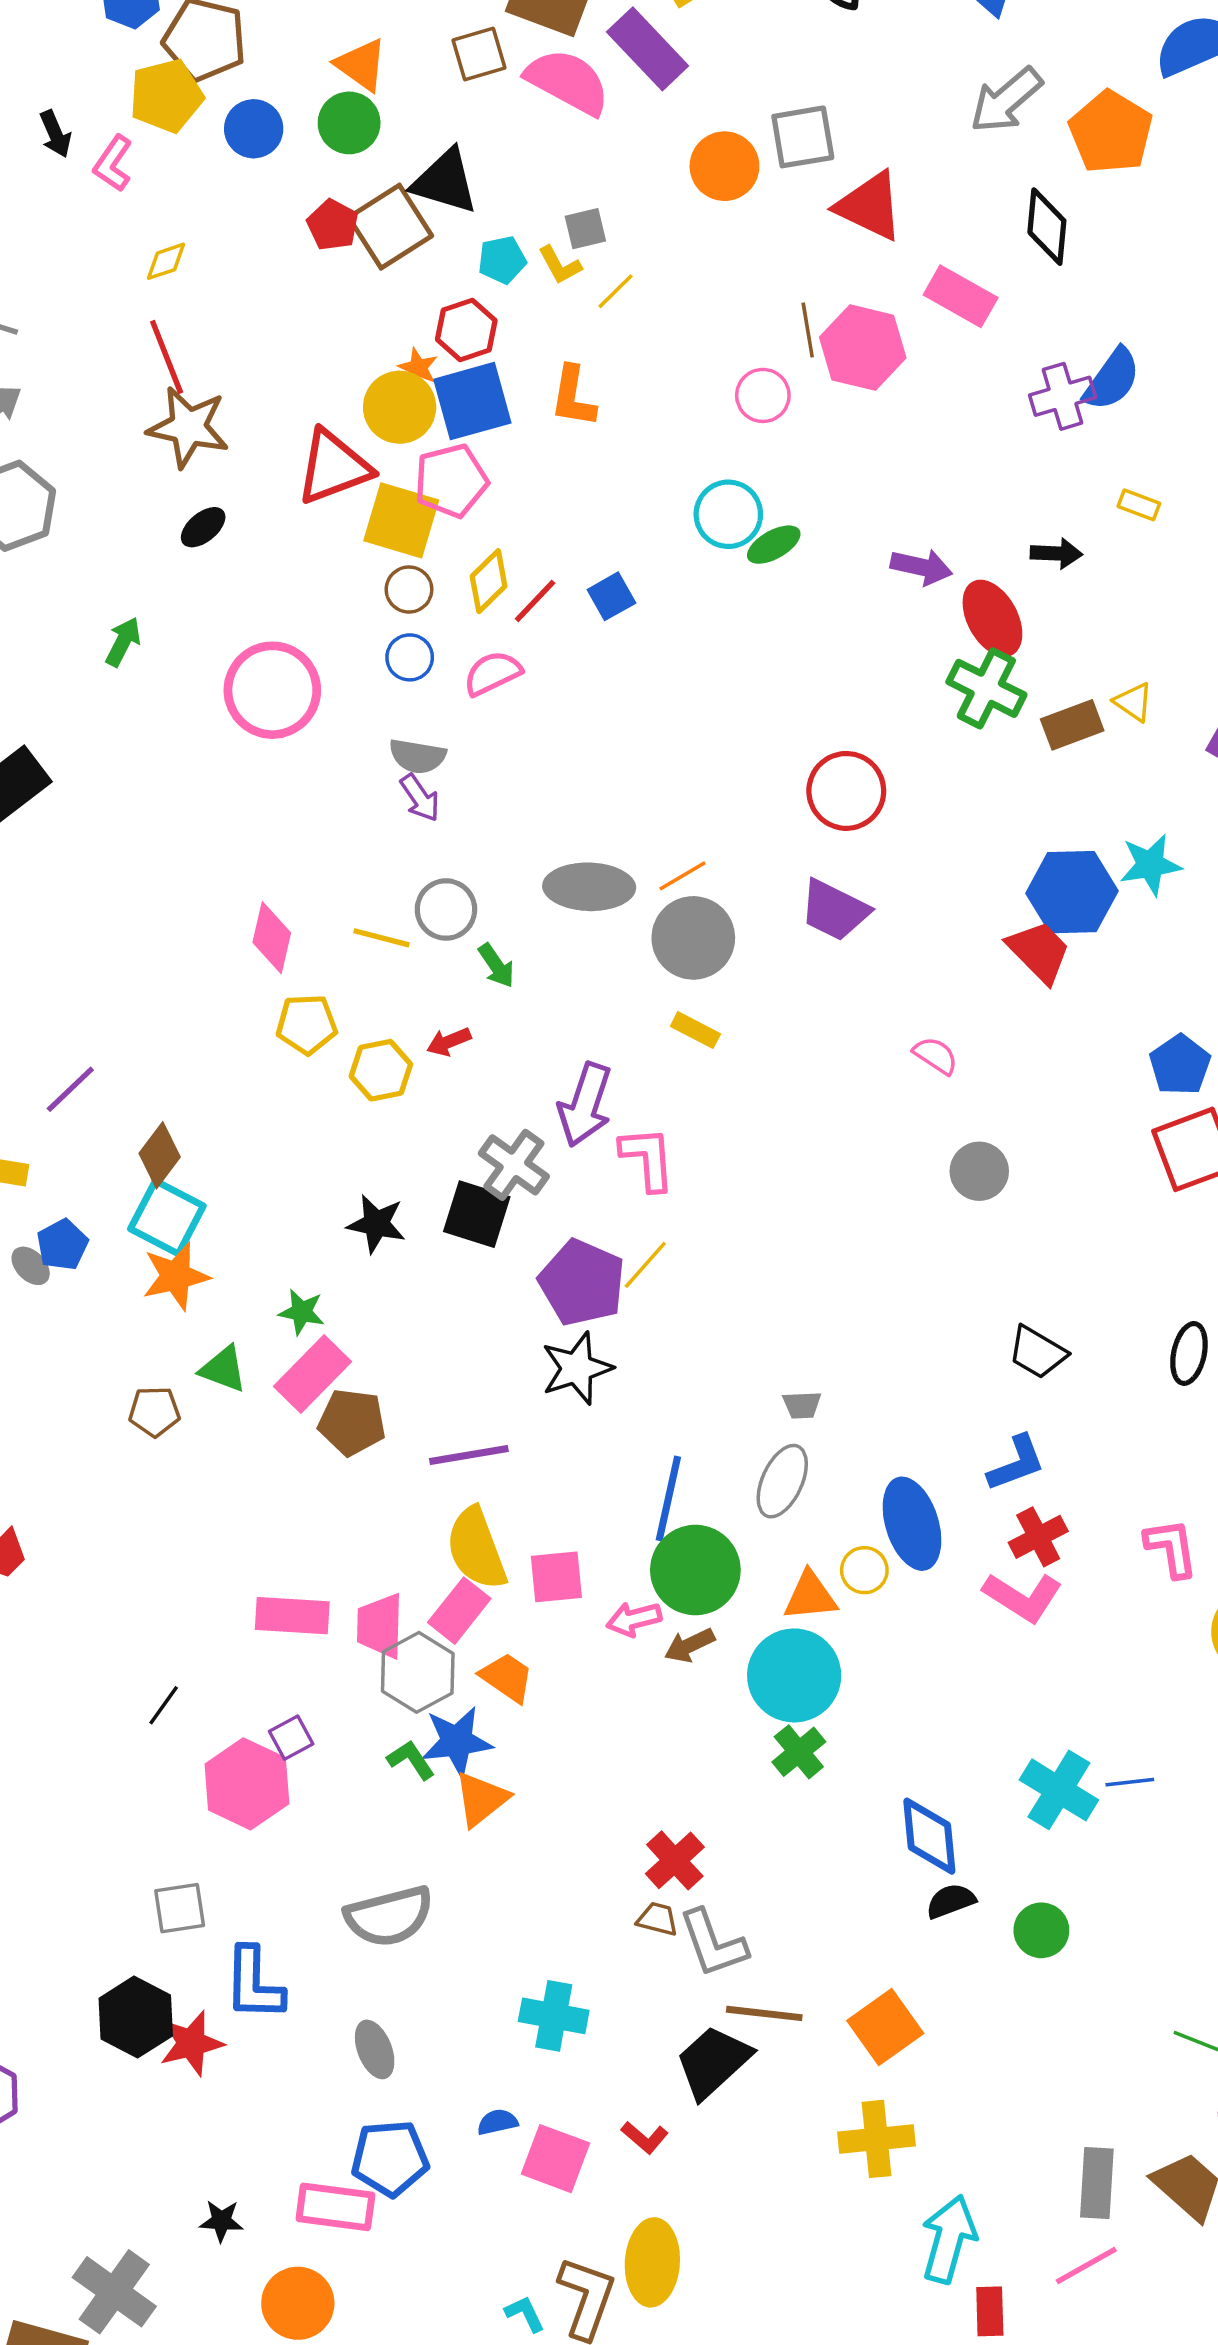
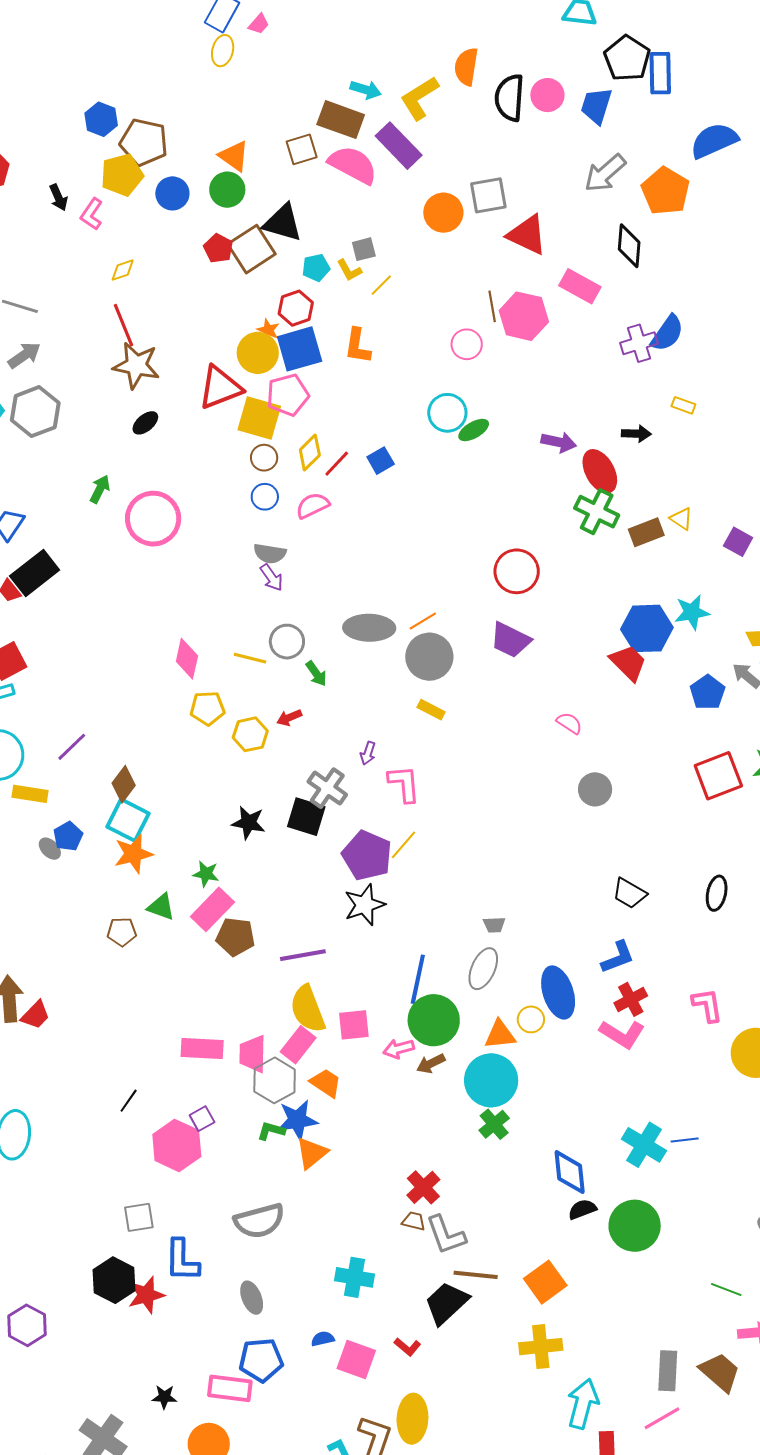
pink circle: (272, 690) -> (153, 519), moved
blue pentagon: (1180, 1065) -> (708, 692), moved
purple arrow: (585, 1105) -> (368, 753), size x0.5
green L-shape: (411, 1760) -> (271, 1131), turned -40
green circle: (1041, 1930) -> (635, 1226), size x1.6

